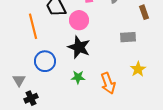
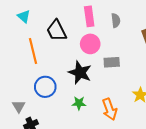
pink circle: (79, 20) -> (90, 44), moved
gray rectangle: (128, 37) -> (112, 62), moved

